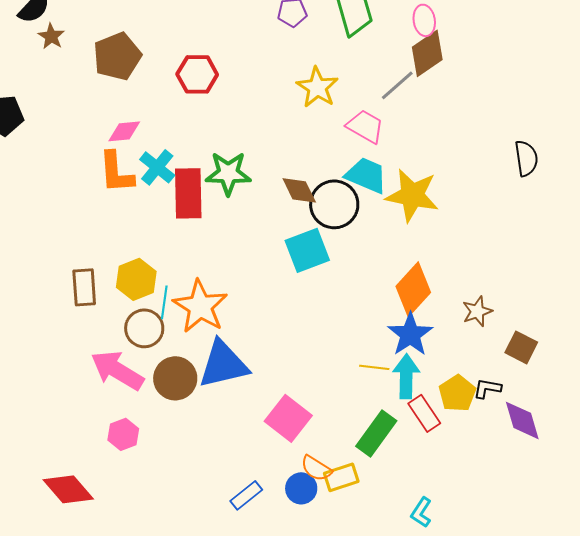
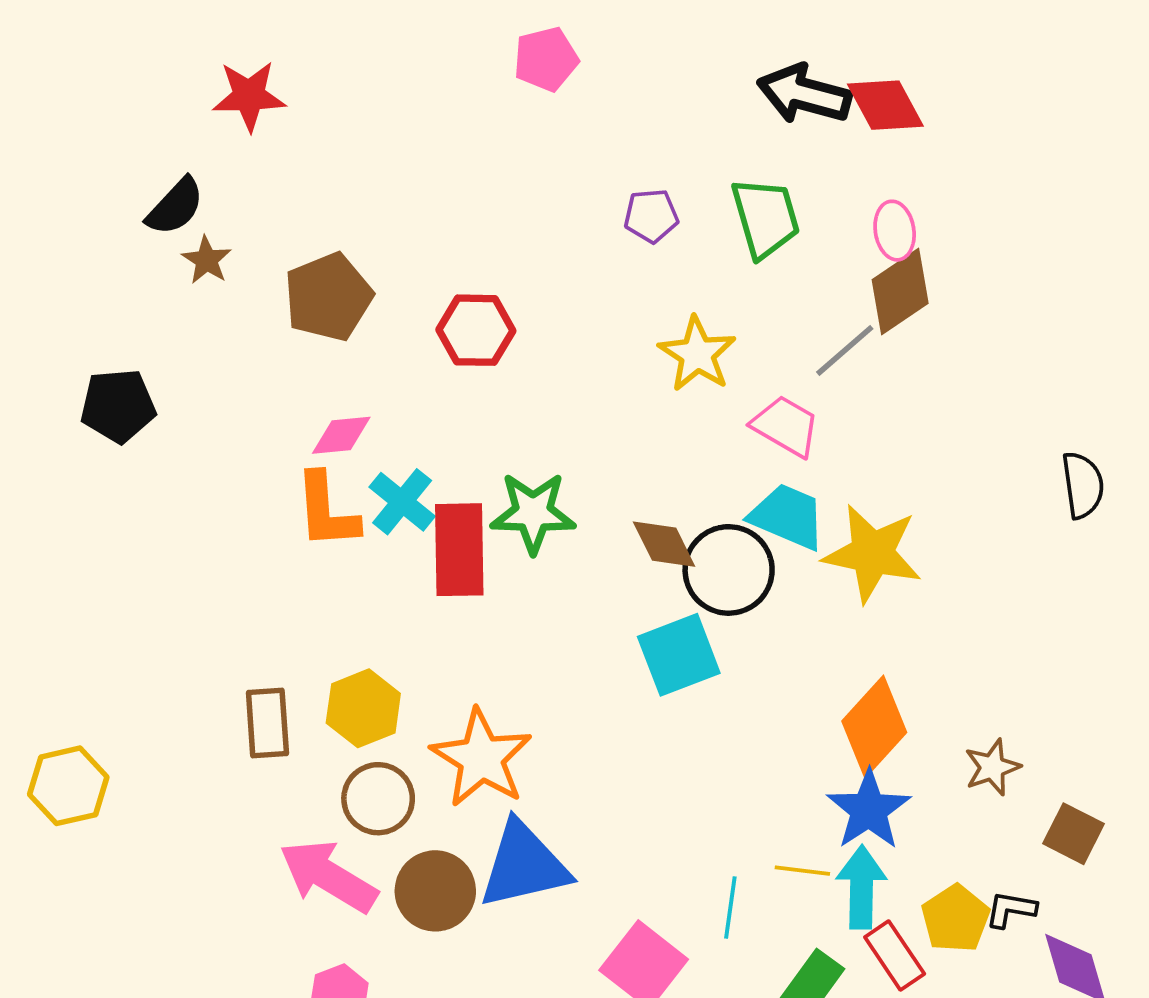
cyan line: (164, 302) -> (730, 908), moved

